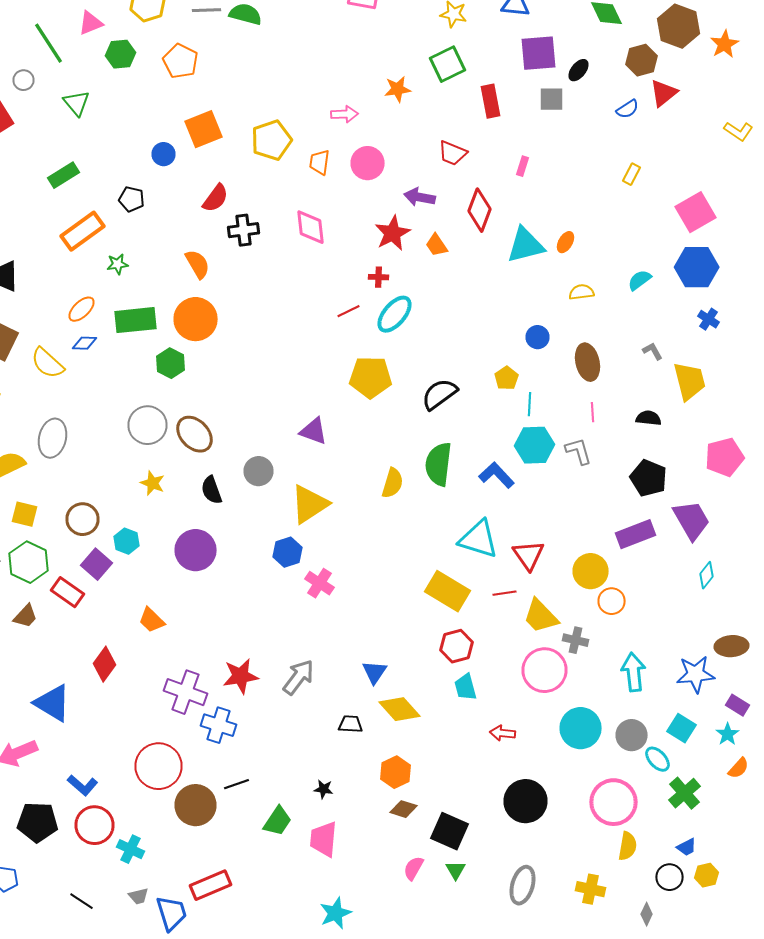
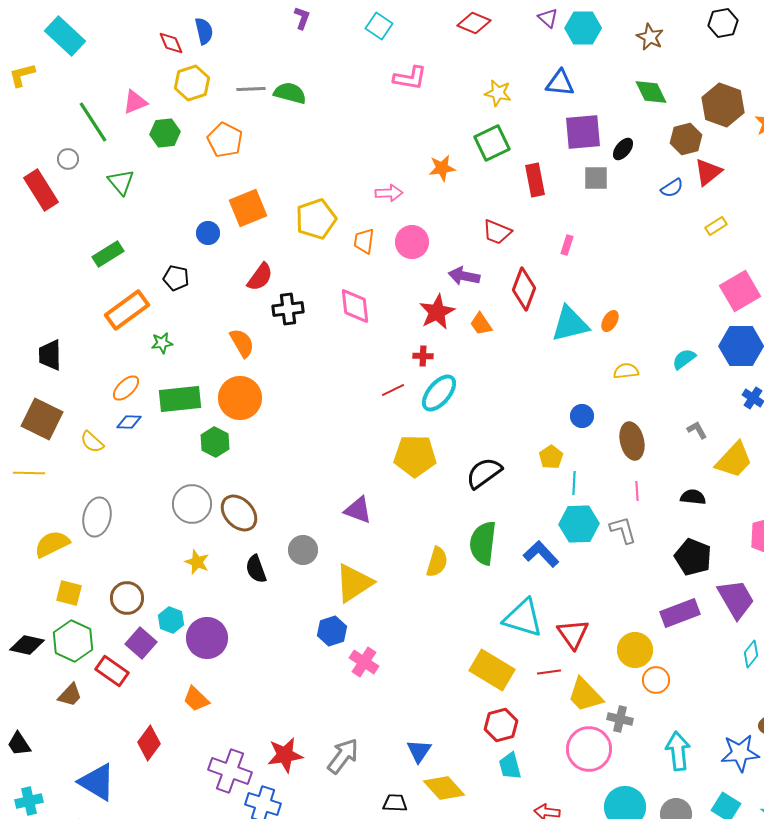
yellow rectangle: (632, 174) -> (716, 226), moved, turned 30
yellow semicircle: (48, 363) -> (92, 442), size x0.7
yellow trapezoid: (690, 381) -> (734, 460), turned 57
purple circle: (196, 550) -> (207, 638), moved

